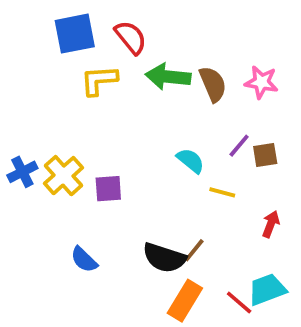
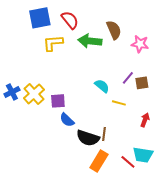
brown semicircle: (213, 84) -> (114, 30), moved
brown line: (194, 250) -> (104, 134), turned -32
blue semicircle: (84, 260) -> (67, 120), moved
cyan trapezoid: (267, 289) -> (143, 155), turned -150

